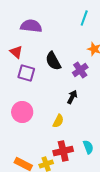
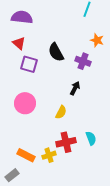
purple semicircle: (31, 26) -> (22, 17), moved
purple cross: (80, 70) -> (83, 61), turned -35

